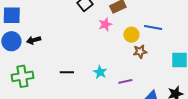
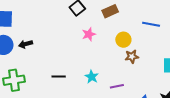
pink star: (105, 24) -> (89, 34), moved
blue line: (153, 28) -> (151, 24), moved

